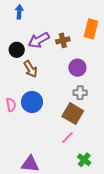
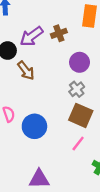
gray cross: (80, 93) -> (77, 89), moved, turned -32
blue circle: (32, 102) -> (34, 126), moved

